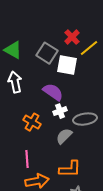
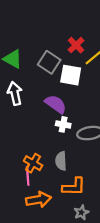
white cross: (60, 111) -> (63, 124), turned 32
orange cross: (32, 122) -> (33, 163), moved
gray semicircle: (64, 136) -> (61, 161), moved, turned -48

